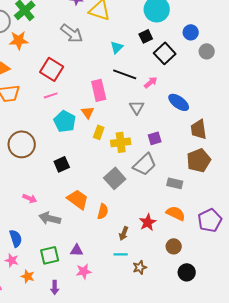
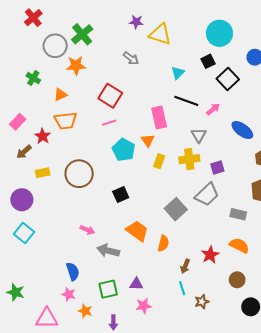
gray arrow: (72, 33) -> (131, 58), size x0.7
yellow cross: (121, 142) -> (189, 159), moved
cyan line: (121, 254) -> (182, 288), turned 72

